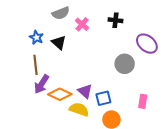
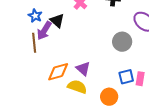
purple arrow: (42, 84) -> (44, 31), moved
orange diamond: (60, 94) -> (58, 72), turned -40
blue square: (103, 98) -> (126, 77), moved

